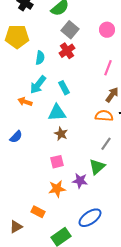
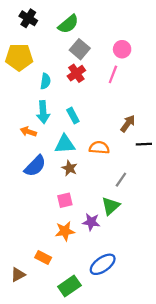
pink line: (108, 68) -> (113, 74), moved
cyan arrow: (38, 85) -> (43, 112), turned -42
orange semicircle: (104, 116) -> (99, 148), moved
blue semicircle: (16, 137) -> (35, 166), moved, size x1.5

